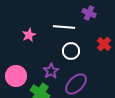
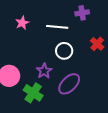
purple cross: (89, 13) -> (82, 13), turned -32
pink star: (29, 35) -> (22, 23), moved

